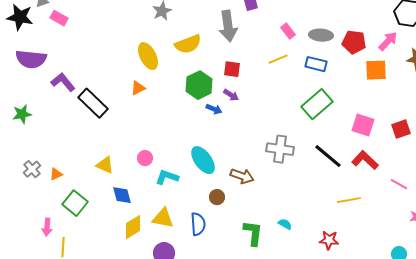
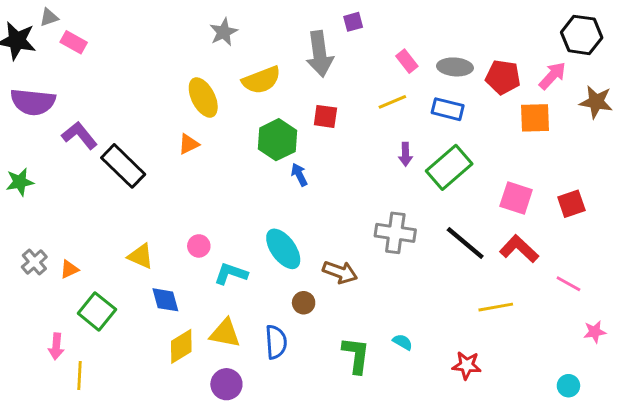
purple arrow: (231, 95) -> (405, 154), moved, turned 56
blue arrow: (214, 109) -> (299, 175), turned -140

